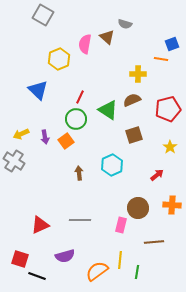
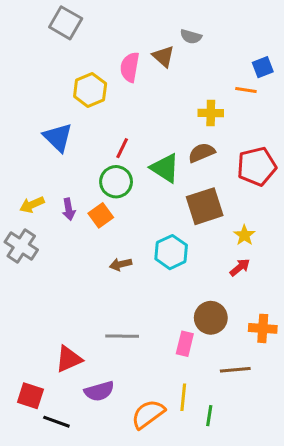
brown square: (134, 135) -> (205, 206), size x1.4
yellow star: (170, 147) -> (244, 235), moved
brown arrow: (79, 173) -> (121, 264), turned -96
orange cross: (172, 205) -> (263, 328), moved
red triangle: (40, 225) -> (69, 359), moved

